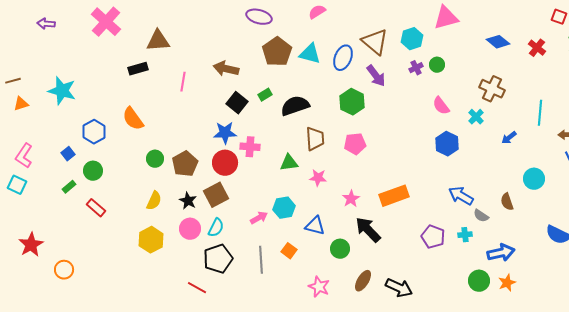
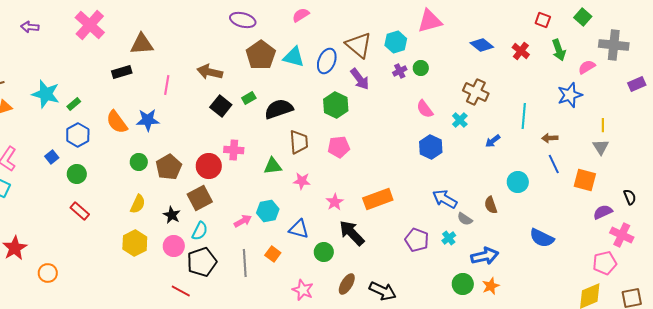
blue star: (225, 133) -> (148, 120), moved
green rectangle: (69, 187) -> (74, 104), moved
black star: (188, 201) -> (172, 215), moved
pink circle: (190, 229) -> (174, 246), moved
cyan cross: (465, 235) -> (449, 238), turned -32

